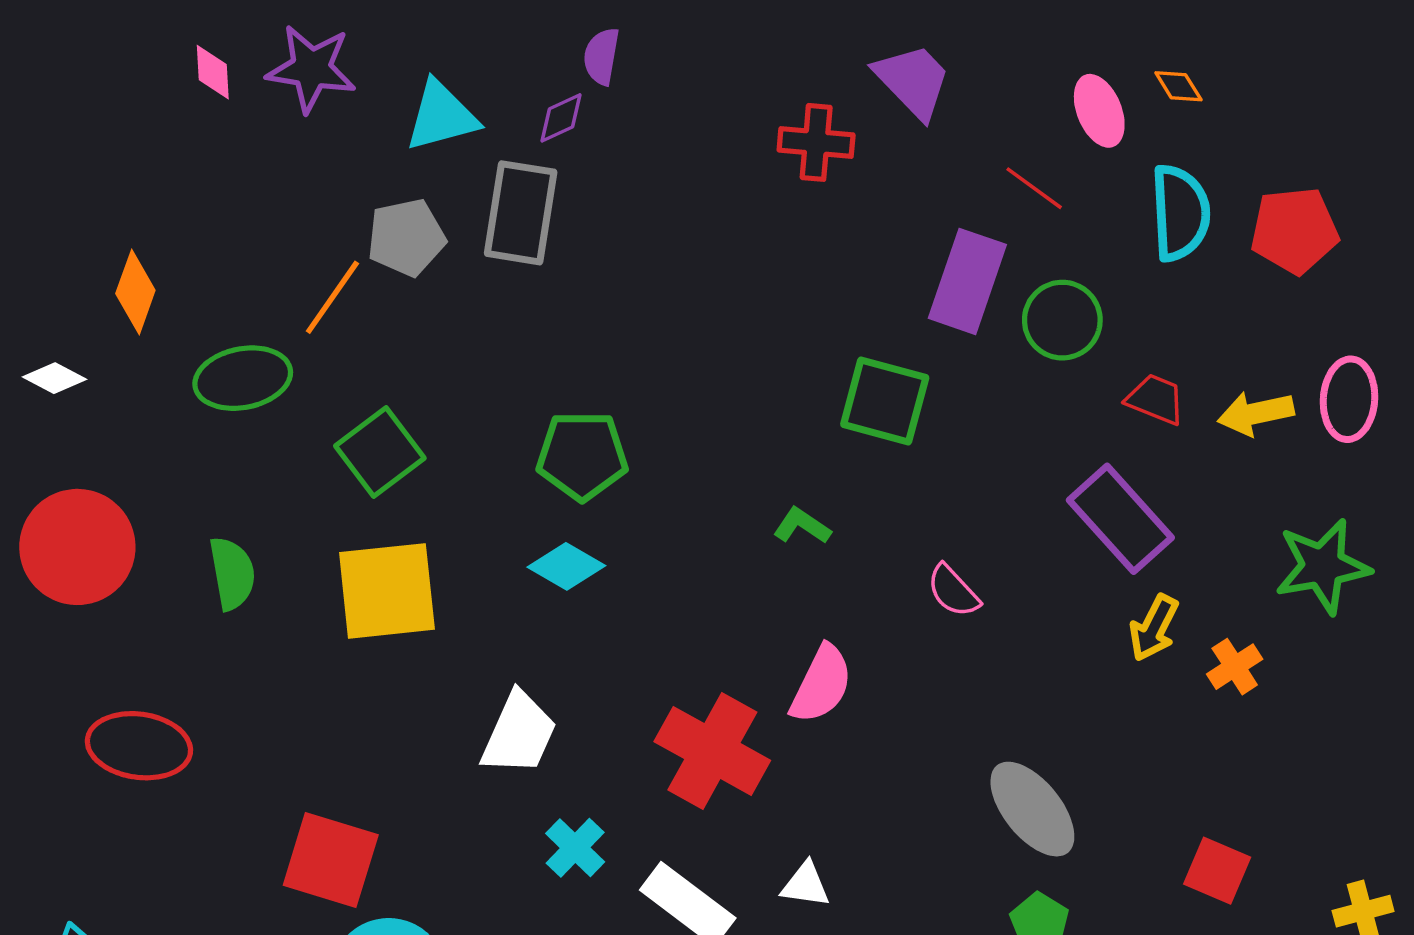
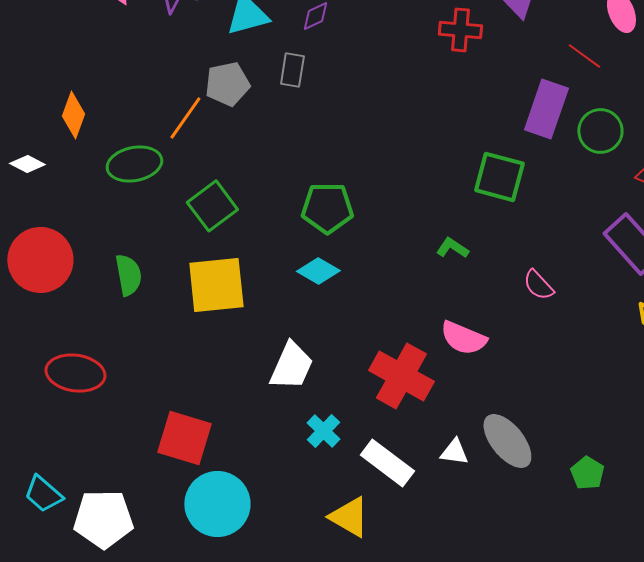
gray rectangle: (521, 213) -> (292, 70), size x0.6
pink semicircle: (821, 684) -> (463, 338), turned 87
gray ellipse: (1032, 809) -> (507, 441), moved

